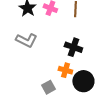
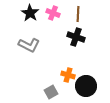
black cross: (73, 47) -> (76, 37), moved

